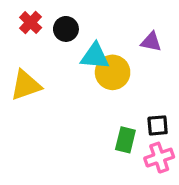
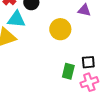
cyan triangle: (95, 56) -> (16, 19), moved

